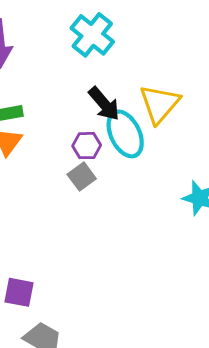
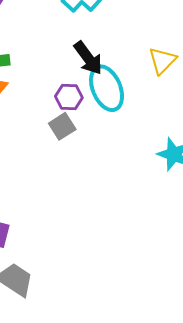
yellow triangle: (160, 104) -> (162, 61), moved, size x0.7

